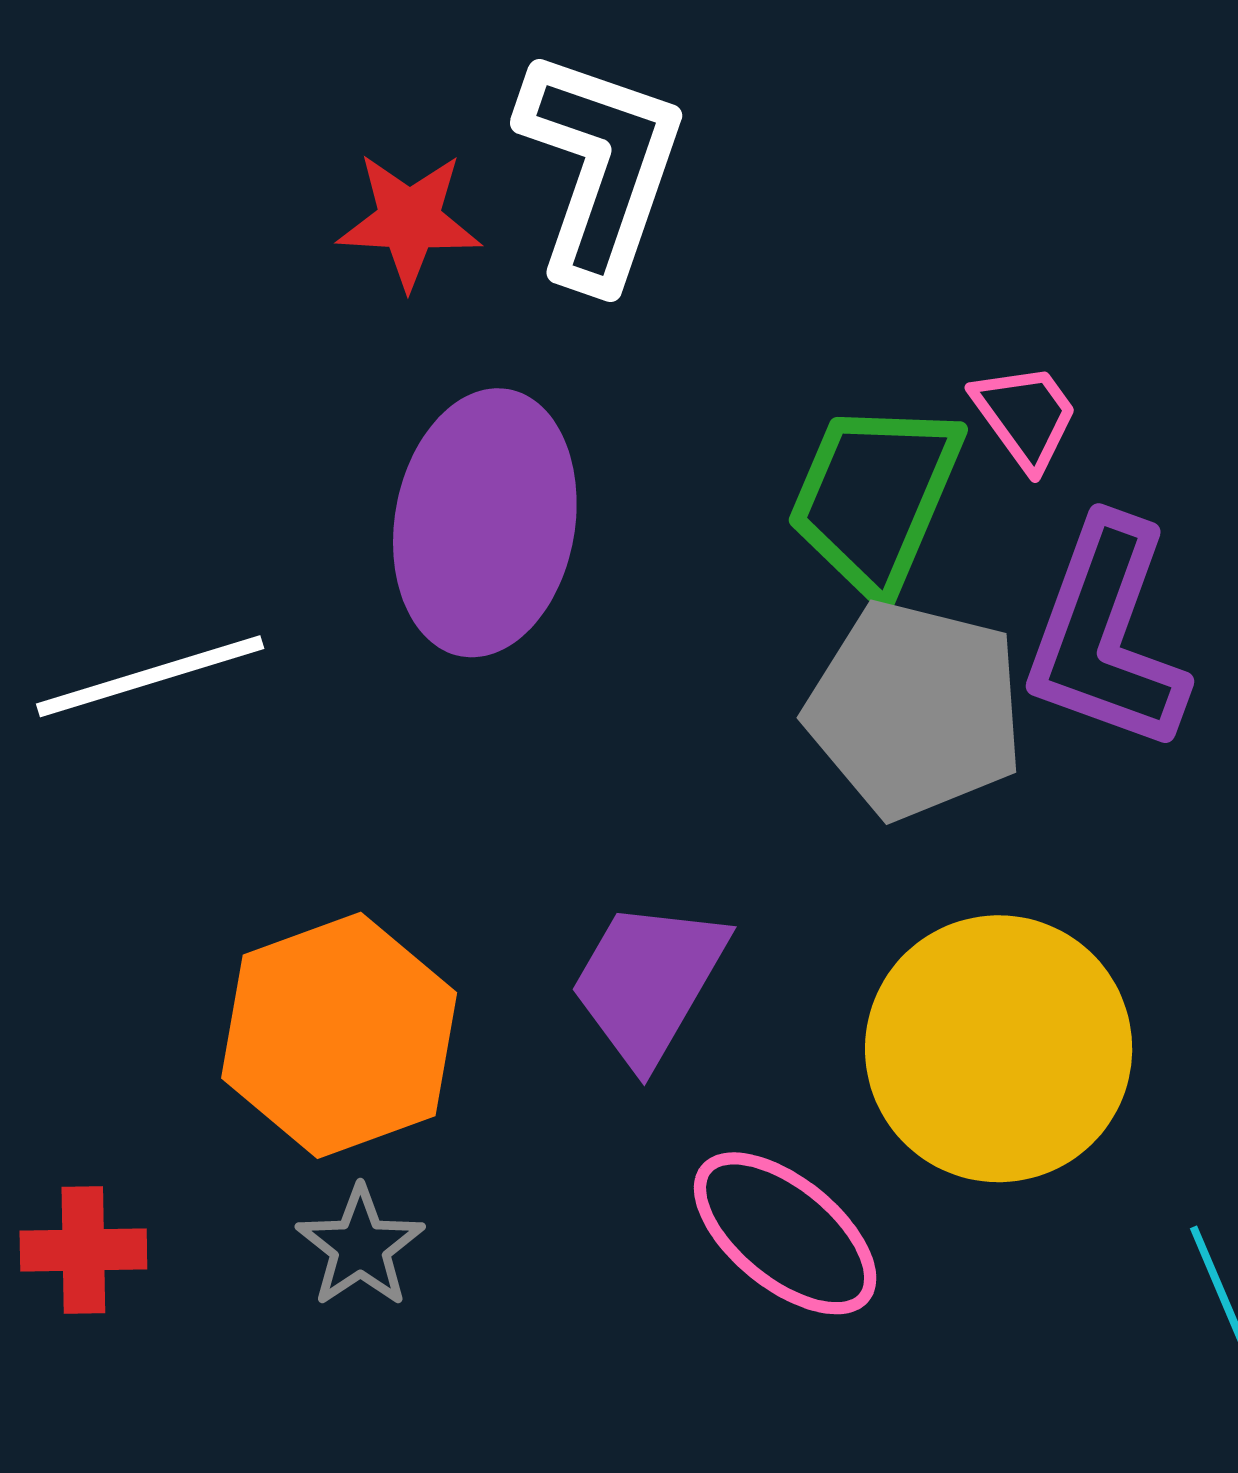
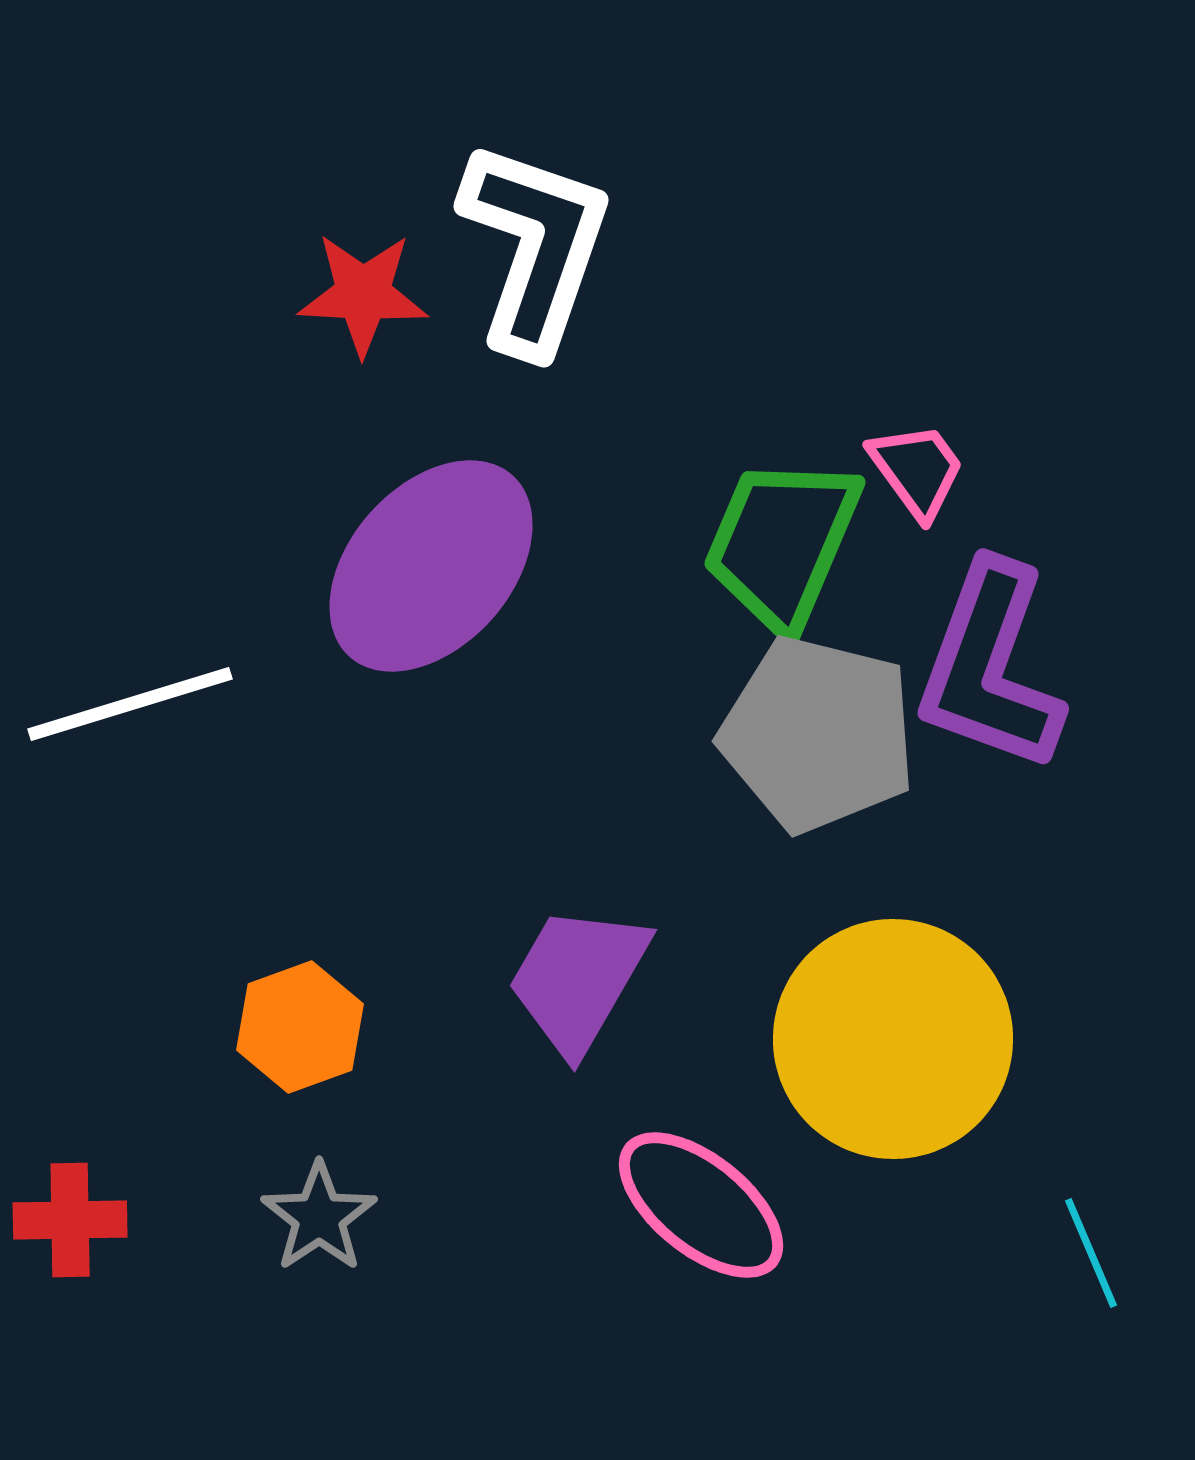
purple ellipse: (485, 523) -> (431, 566), turned 32
orange hexagon: (339, 1035) -> (300, 1027), size x0.6

